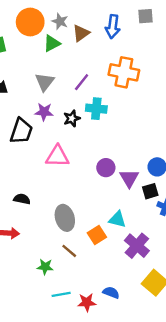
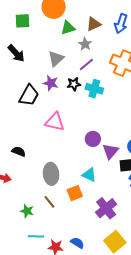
gray star: (60, 21) -> (85, 44), moved
black star: (72, 118) -> (74, 84), moved
cyan triangle: (117, 219) -> (89, 175), moved

